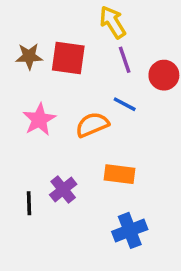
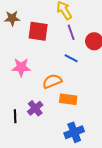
brown star: (29, 56) -> (12, 18), moved
pink star: (39, 120) -> (21, 67), turned 30
orange semicircle: (92, 125) -> (52, 81), moved

